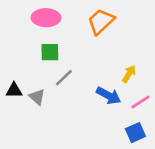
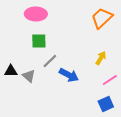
orange trapezoid: (101, 21) -> (102, 18), moved
blue arrow: (109, 96) -> (69, 75), moved

